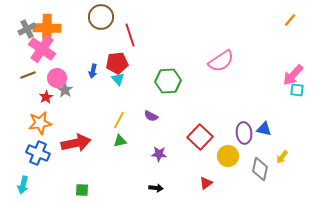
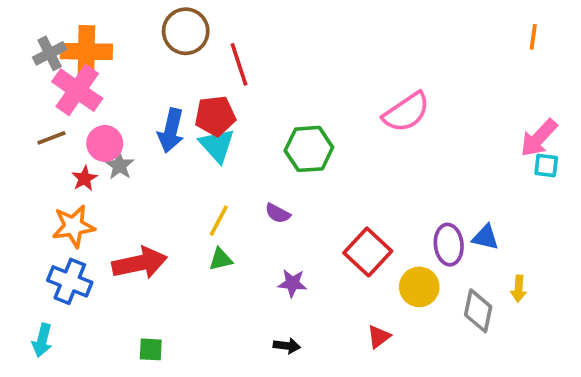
orange line: (290, 20) -> (533, 37), turned -32
blue arrow: (93, 71) -> (171, 131), size x1.6
cyan triangle: (118, 79) -> (217, 145), size x1.5
yellow arrow: (282, 157) -> (519, 289), turned -32

